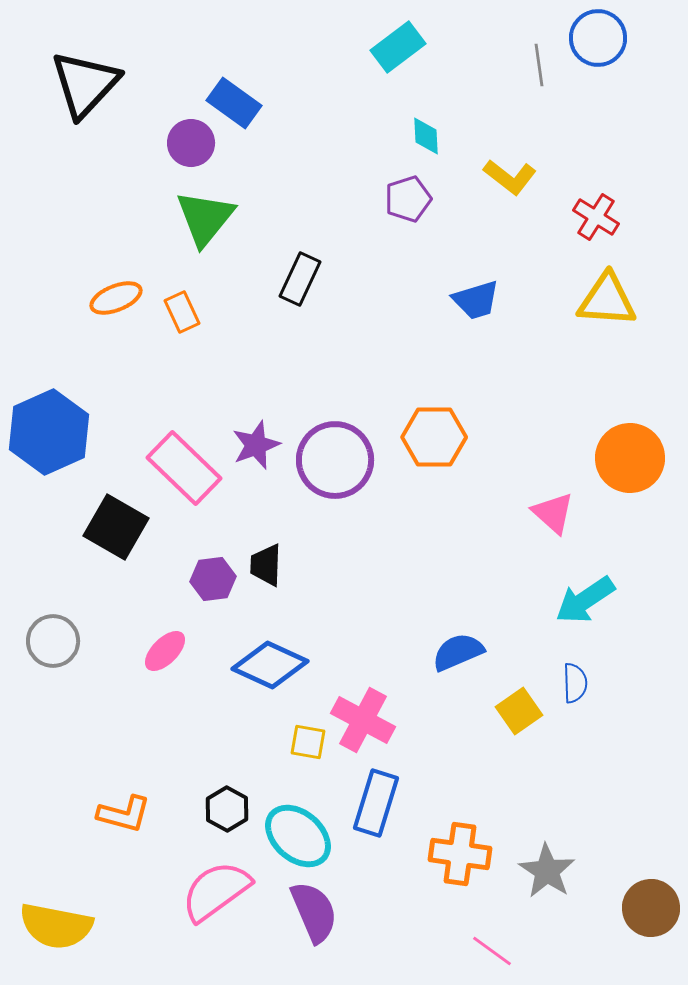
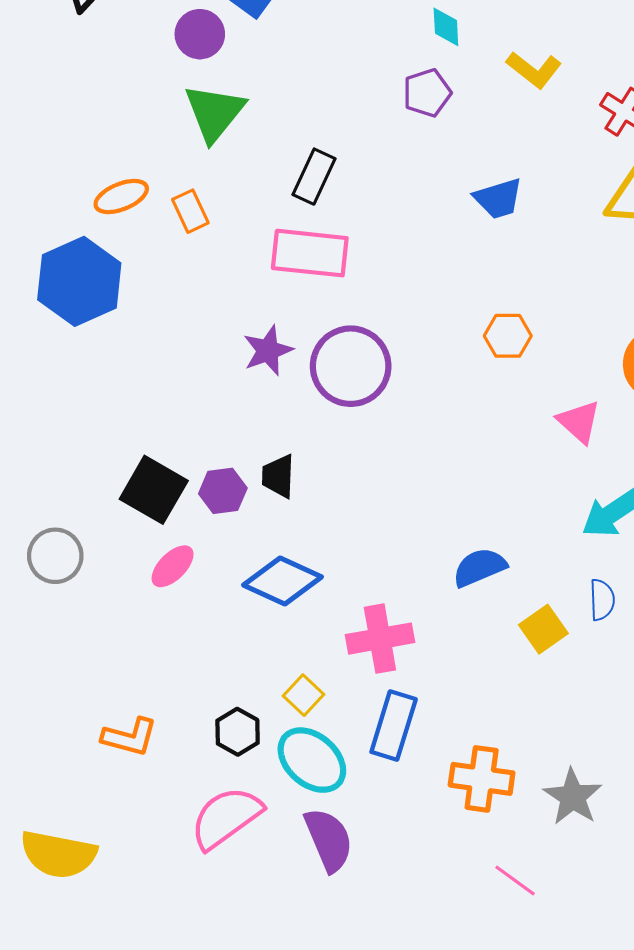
blue hexagon: (49, 432) -> (79, 281), moved
orange hexagon: (434, 437) -> (508, 336), moved, size x0.7
pink rectangle: (184, 468) -> (310, 253), moved, turned -38
black square: (116, 527) -> (154, 490), moved
pink cross: (363, 720) -> (380, 639), turned -38
yellow square: (308, 742) -> (303, 695), moved, turned 33

